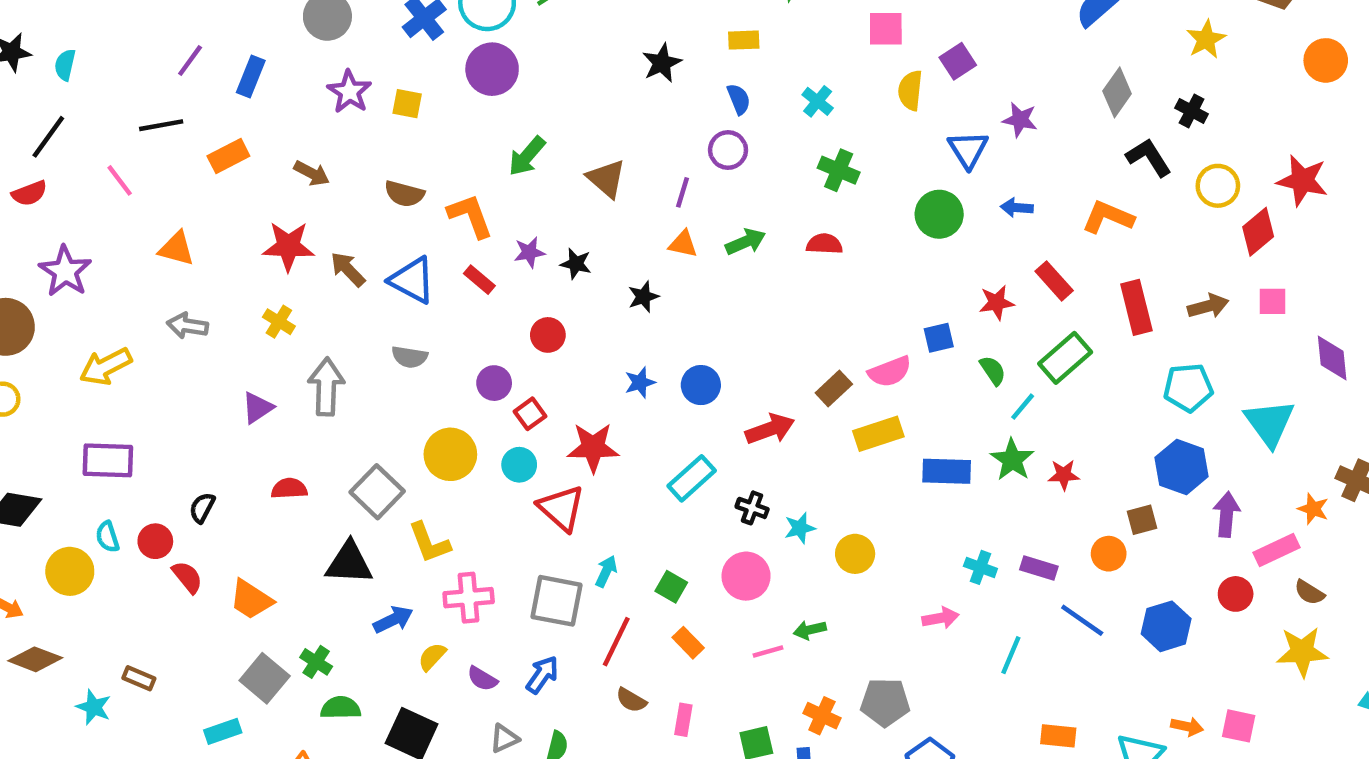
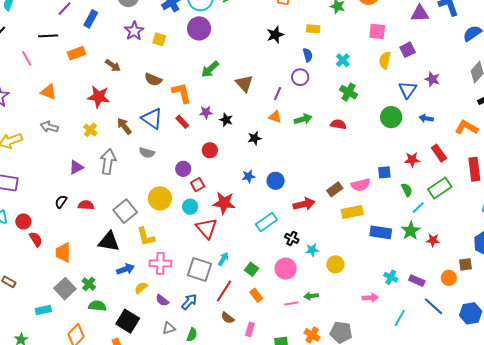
brown arrow: (348, 269) -> (124, 126), moved
black semicircle: (202, 508) -> (61, 202), moved
orange trapezoid: (251, 599) -> (63, 253), turned 50

